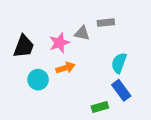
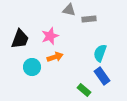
gray triangle: (82, 33) -> (69, 10), moved
green rectangle: (100, 107) -> (84, 90), turned 56

